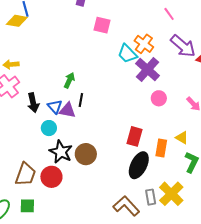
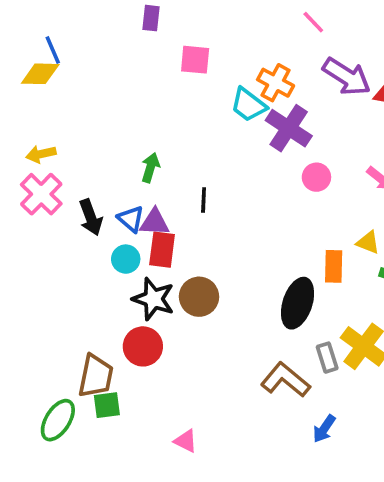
black line: (81, 100) -> (204, 200), moved
red rectangle: (135, 136) -> (162, 250), moved
brown trapezoid: (26, 174) -> (96, 376), moved

